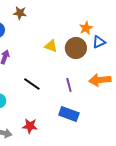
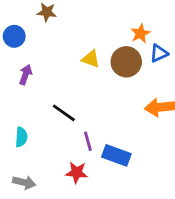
purple line: (69, 85) -> (88, 141), moved
red star: (30, 126) -> (77, 172), moved

